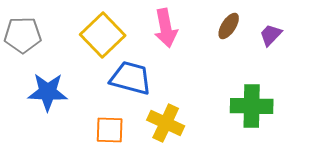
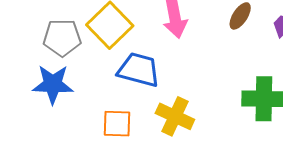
gray pentagon: (23, 35) -> (62, 38), moved

